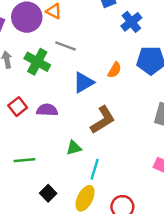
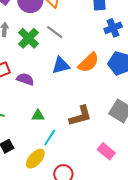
orange semicircle: (115, 70) -> (89, 63), size x1.6
brown L-shape: (103, 120) -> (80, 116), moved

